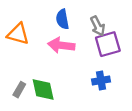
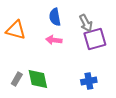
pink arrow: (61, 45) -> (54, 40), size x0.7
blue cross: (101, 80) -> (89, 81), moved

